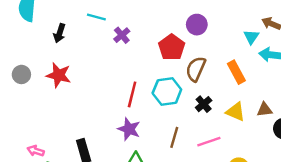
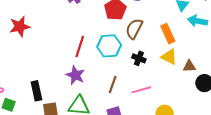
red star: (59, 75) -> (20, 26), turned -30
black cross: (204, 104) -> (139, 58), turned -32
yellow triangle: (236, 112) -> (169, 57), moved

